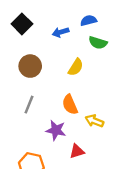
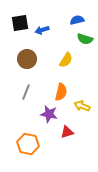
black square: (22, 24) -> (20, 23), turned 36
blue arrow: (61, 32) -> (42, 30), moved
orange semicircle: (70, 105) -> (61, 92), turned -144

